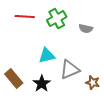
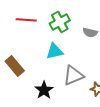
cyan triangle: (47, 56) -> (54, 51), moved
brown rectangle: (14, 79) -> (15, 66), moved

